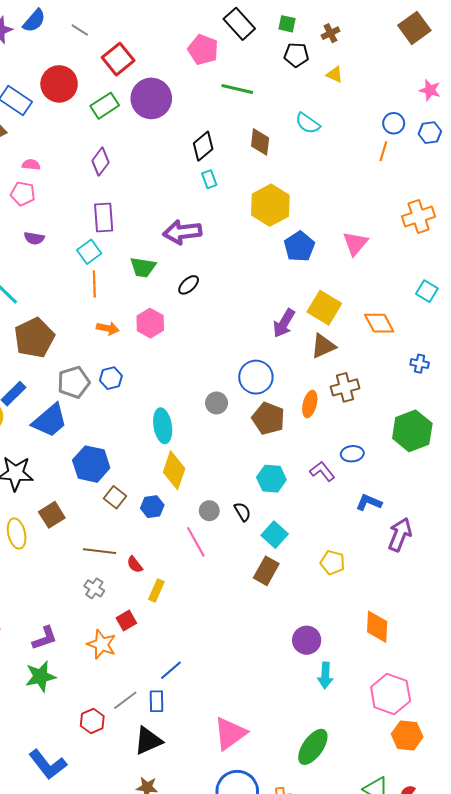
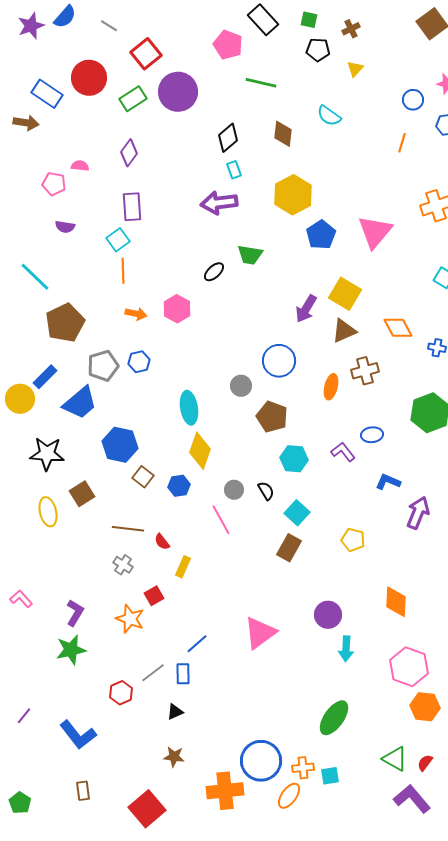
yellow triangle: (335, 75) -> (355, 69), turned 48
blue circle: (394, 123) -> (413, 100), moved
pink semicircle: (31, 165) -> (80, 166), moved
purple arrow: (182, 232) -> (219, 203), moved
pink triangle: (355, 243) -> (375, 232), size x1.4
green trapezoid: (143, 267) -> (250, 255), moved
orange diamond: (379, 323) -> (398, 328), moved
brown pentagon: (268, 419) -> (272, 417), moved
purple L-shape: (45, 638) -> (75, 613), turned -40
pink triangle: (230, 733) -> (260, 633), moved
black triangle: (148, 741) -> (175, 712), size x0.6

